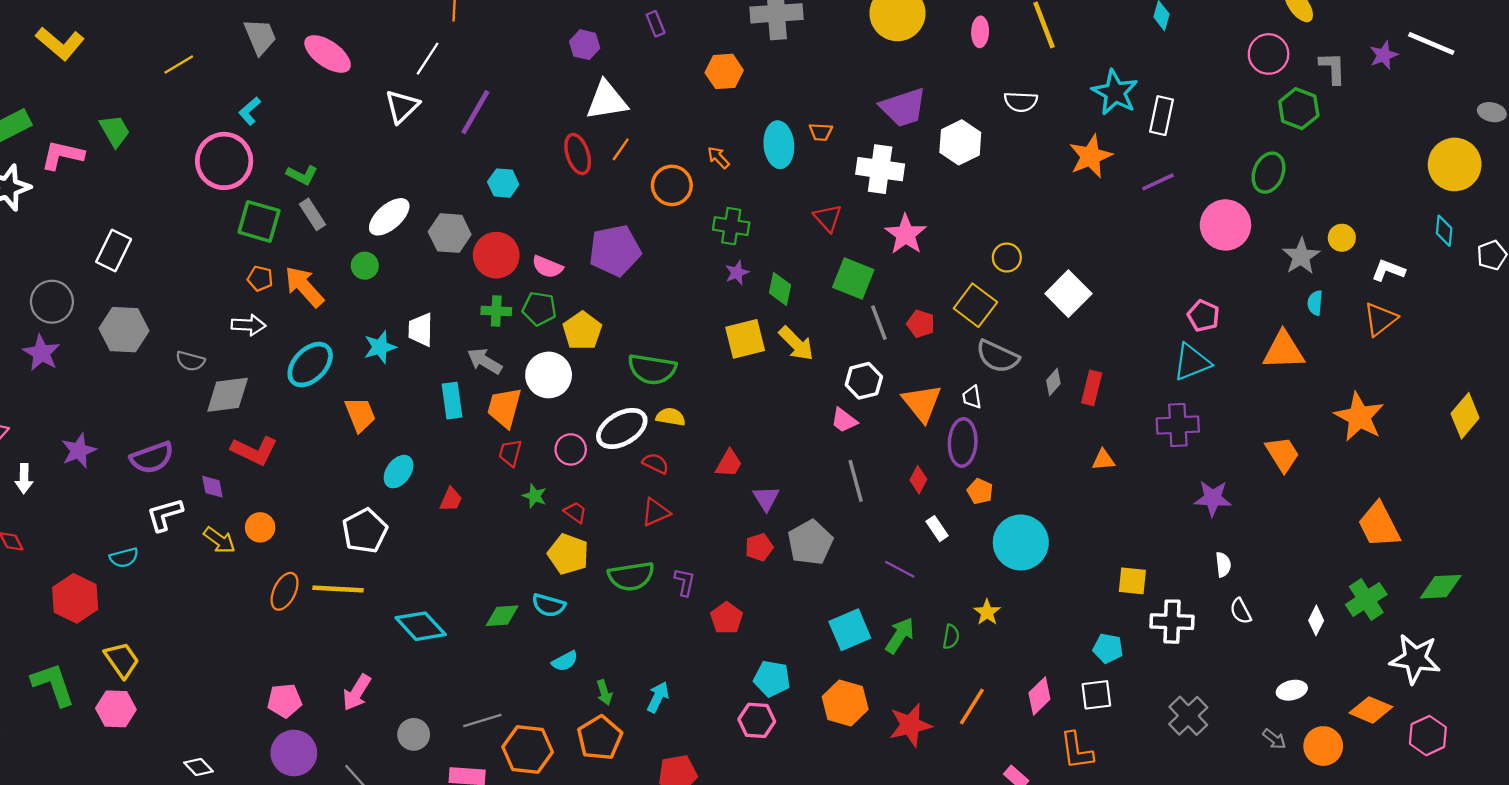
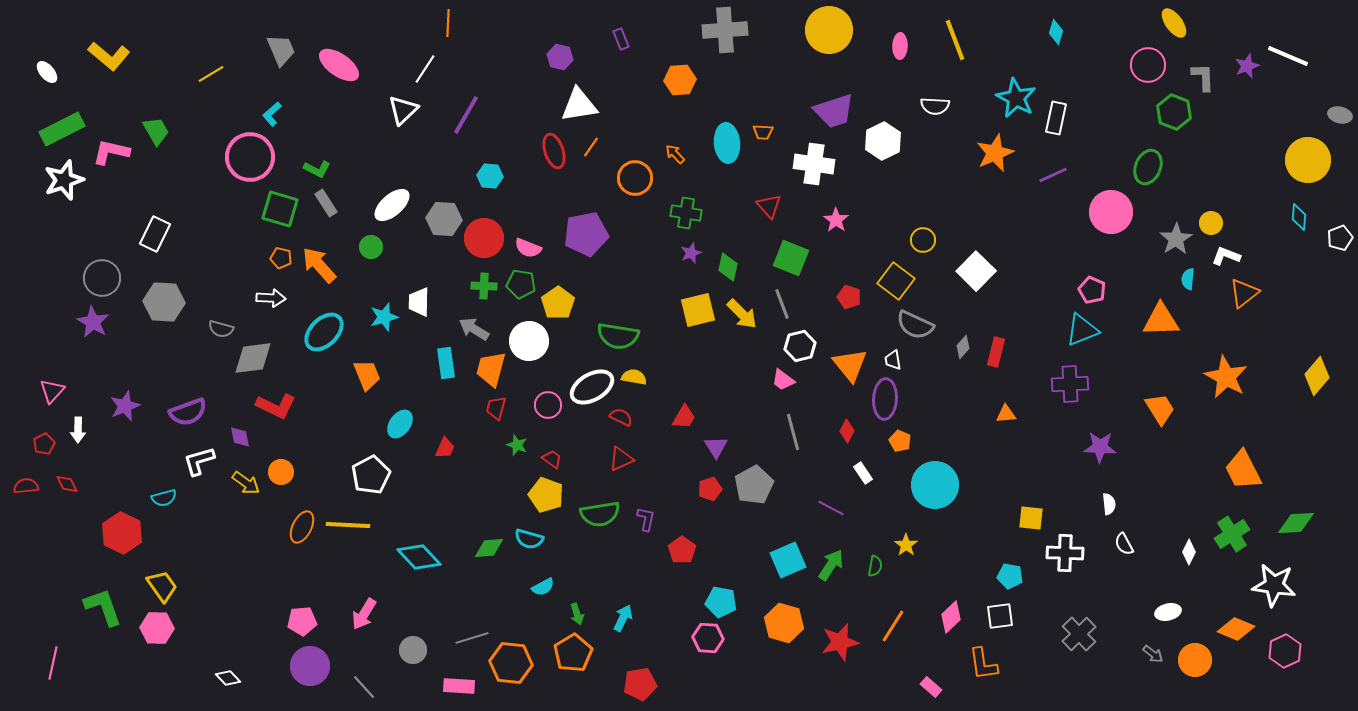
pink star: (906, 234) -> (836, 220), size x0.7
white L-shape: (1388, 270) -> (1226, 256), moved
gray line: (879, 323) -> (782, 304), moved

